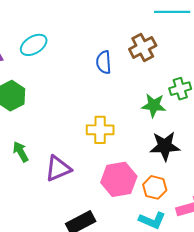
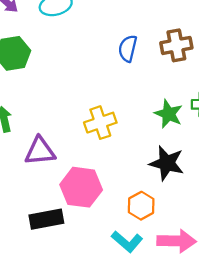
yellow cross: (100, 130) -> (100, 123), turned -36
pink hexagon: (119, 179) -> (81, 187), moved

